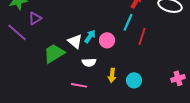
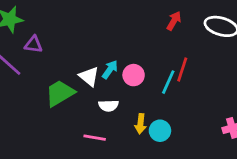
purple triangle: (35, 18) -> (33, 44), turned 40
cyan line: (128, 22) -> (168, 82), moved
cyan circle: (134, 80) -> (160, 131), moved

